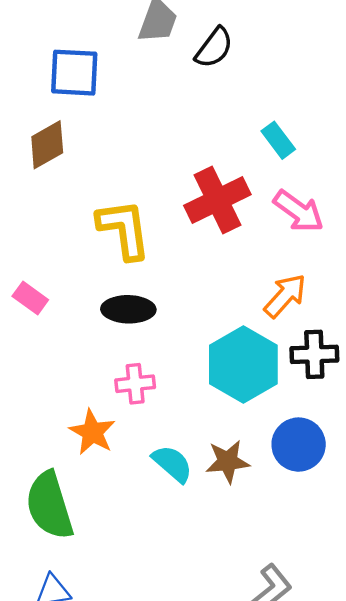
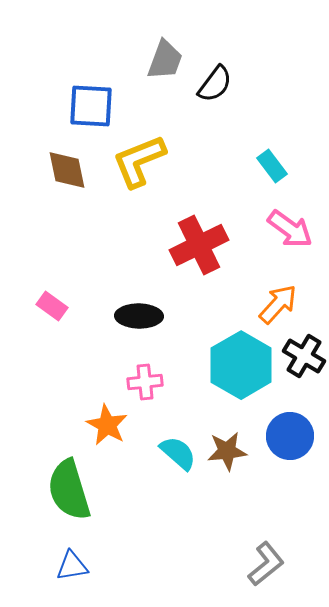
brown diamond: (47, 145) -> (67, 170), turned -72
red cross: (217, 200) -> (199, 245), moved
yellow L-shape: (124, 229) -> (139, 161), moved, turned -104
black cross: (314, 354) -> (304, 356), turned 33

